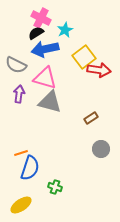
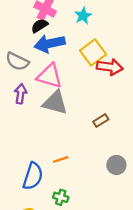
cyan star: (65, 30) -> (83, 16), moved
gray circle: (101, 149) -> (116, 165), moved
orange line: (21, 153) -> (61, 159), moved

